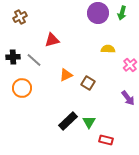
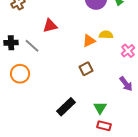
orange triangle: (66, 75) -> (89, 41), moved
brown square: (88, 83) -> (86, 69), turned 32
green triangle: (89, 122) -> (100, 108), moved

